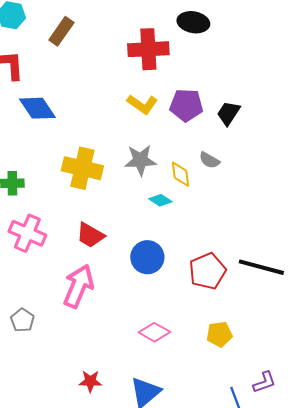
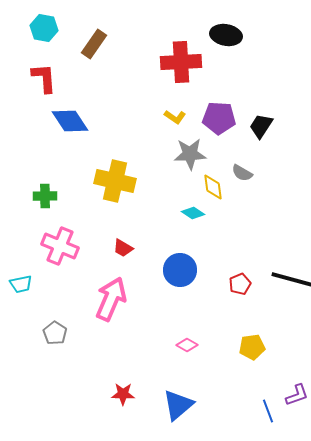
yellow L-shape: (142, 104) -> (175, 117), size x0.7
gray star: (140, 160) -> (190, 154), moved
red trapezoid: (90, 235) -> (123, 248), size x0.7
red pentagon: (207, 271) -> (240, 284), size x0.6
pink diamond: (154, 332) -> (187, 345), size x0.7

